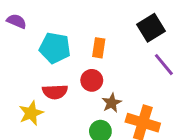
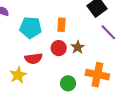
brown star: (112, 103) -> (78, 47), moved

